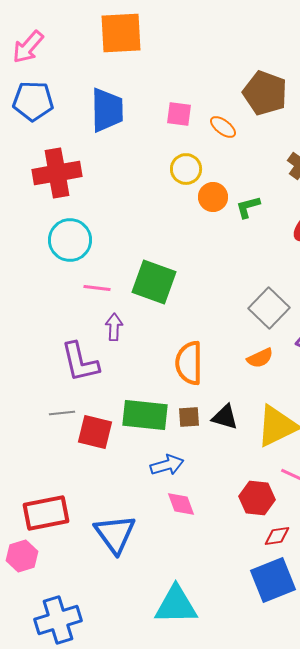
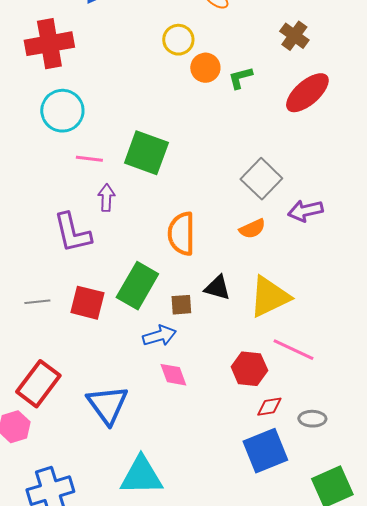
gray line: (62, 413) -> (37, 302), moved
green rectangle: (145, 415) -> (137, 286), turned -66
brown square: (189, 417) -> (181, 305), moved
red rectangle: (46, 513) -> (38, 384), turned -42
cyan triangle: (176, 605) -> (141, 476), moved

